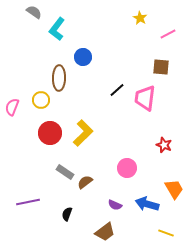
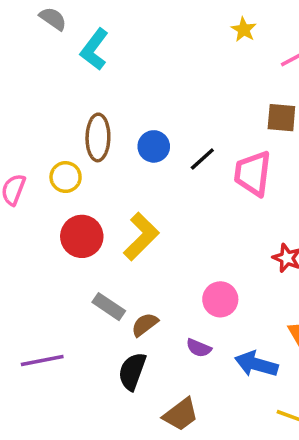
blue circle: (83, 57) -> (154, 146), moved
purple semicircle: (115, 205) -> (199, 348), moved
black semicircle: (67, 214) -> (132, 371), moved, size x1.5

